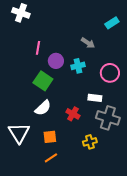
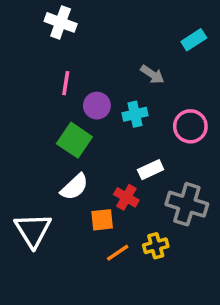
white cross: (21, 13) -> (61, 22), moved
white rectangle: (95, 98) -> (151, 170), moved, turned -32
orange square: (50, 137) -> (102, 220), moved
orange line: (51, 158) -> (118, 253), moved

